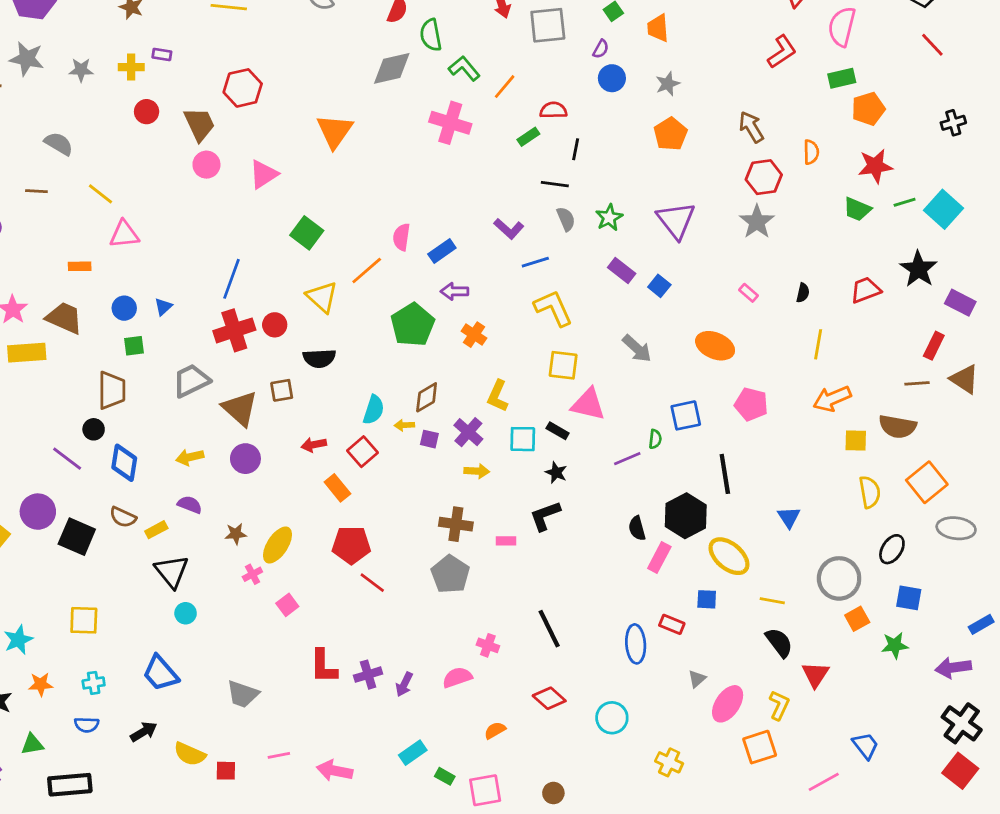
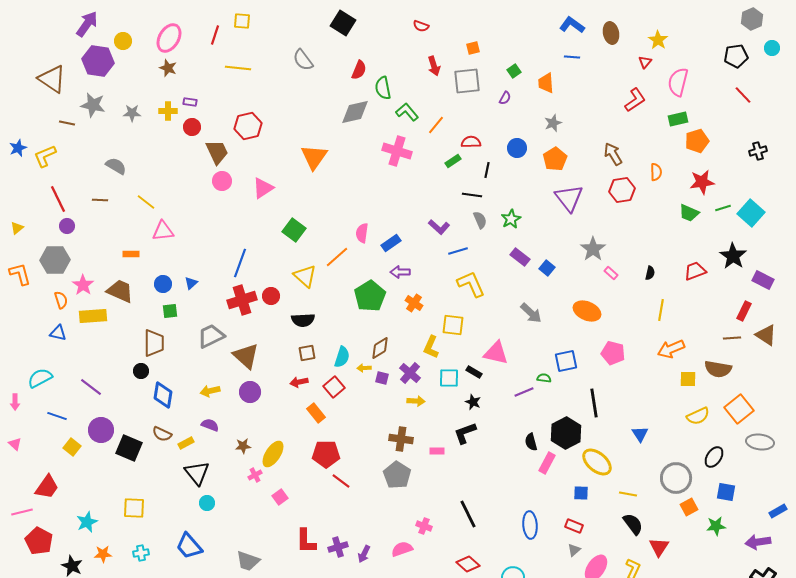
blue circle: (612, 78) -> (517, 148), moved
red circle: (147, 112) -> (192, 127), moved
purple triangle: (676, 220) -> (569, 198), moved
gray star: (757, 222) -> (593, 249), moved
yellow square: (563, 365) -> (453, 325), moved
brown square: (282, 390) -> (307, 353), moved
green semicircle: (655, 439) -> (544, 378), turned -88
purple line: (67, 459) -> (91, 387), moved
yellow semicircle: (870, 492) -> (698, 416), turned 75
red rectangle: (672, 624) -> (574, 526), moved

